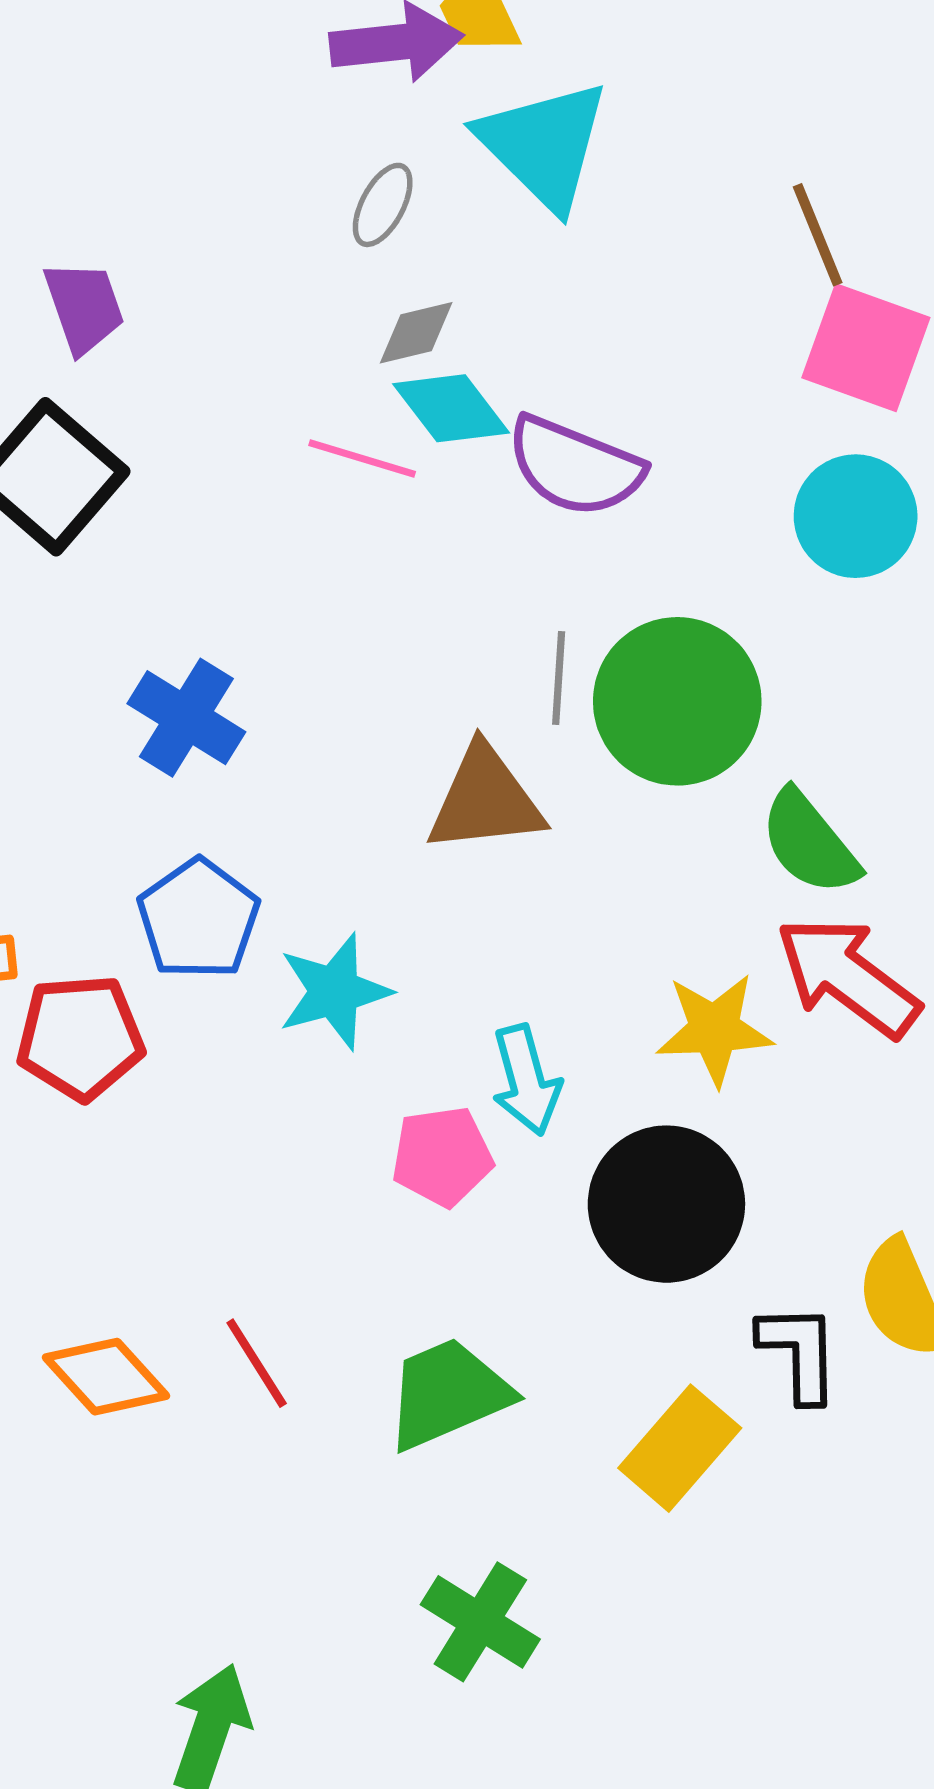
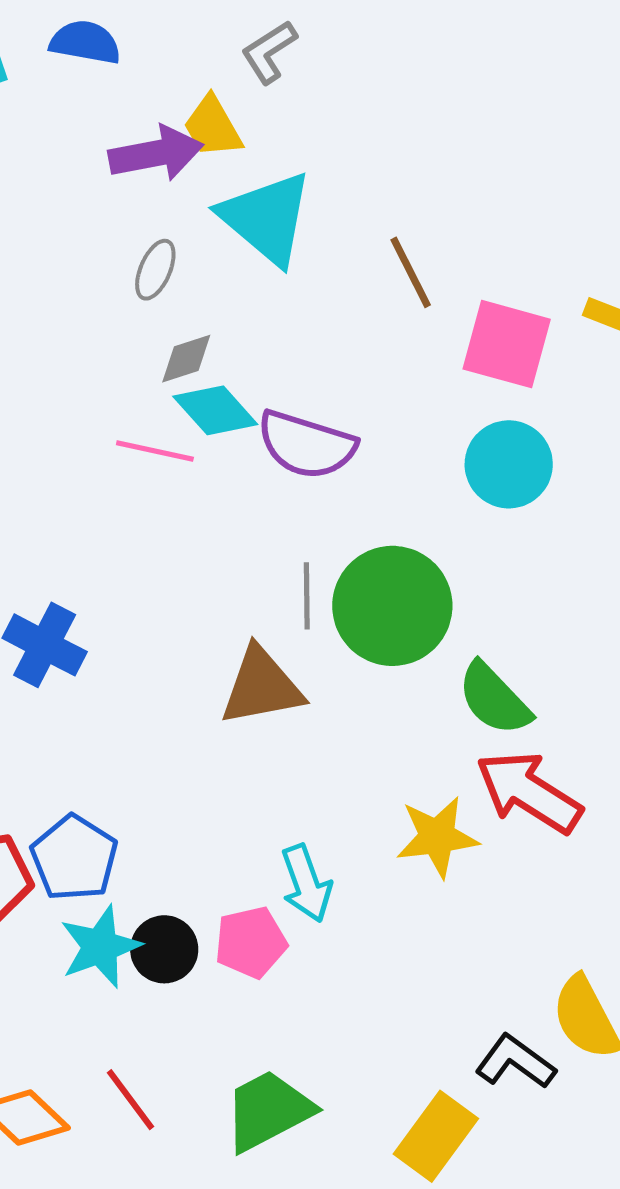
brown line: (818, 235) -> (411, 272), moved
blue pentagon: (198, 919) -> (74, 858), moved
cyan star: (334, 991) -> (100, 947), moved
black circle: (666, 1204) -> (164, 949), moved, size x0.6
black L-shape: (799, 1353) -> (515, 1062), turned -48

